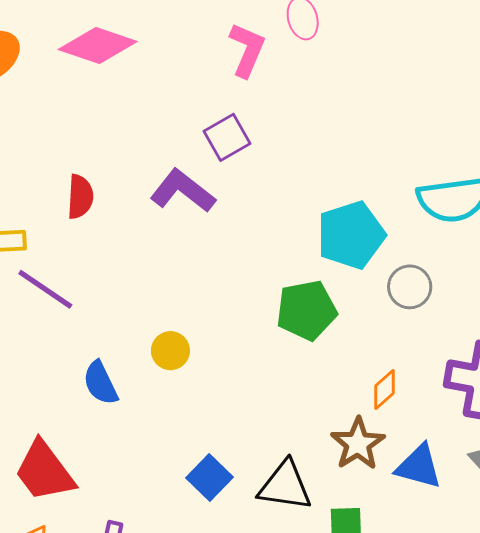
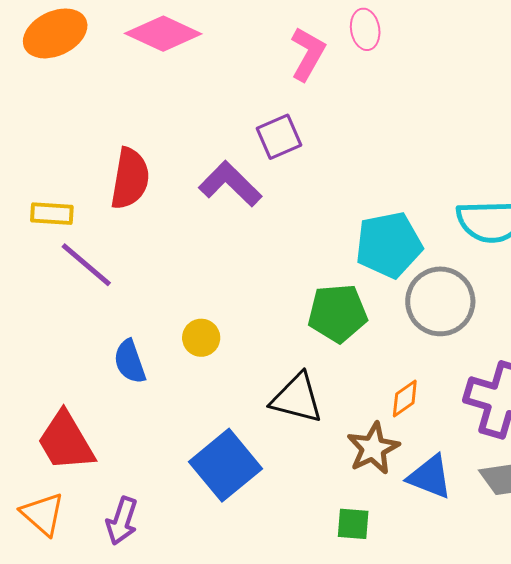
red semicircle: (80, 197) -> (130, 179), size x1.4
gray circle: (410, 287) -> (440, 301), size x1.6
blue square: (210, 478) -> (225, 465), size x1.6
black triangle: (285, 486) -> (297, 398), moved

